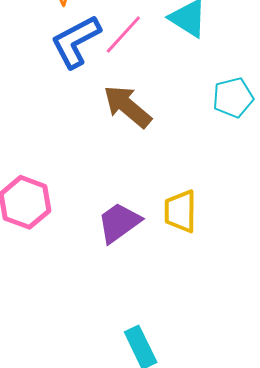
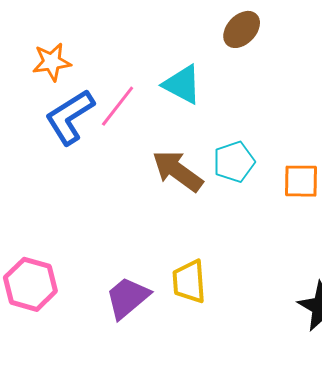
brown arrow: (127, 106) -> (177, 171), moved

